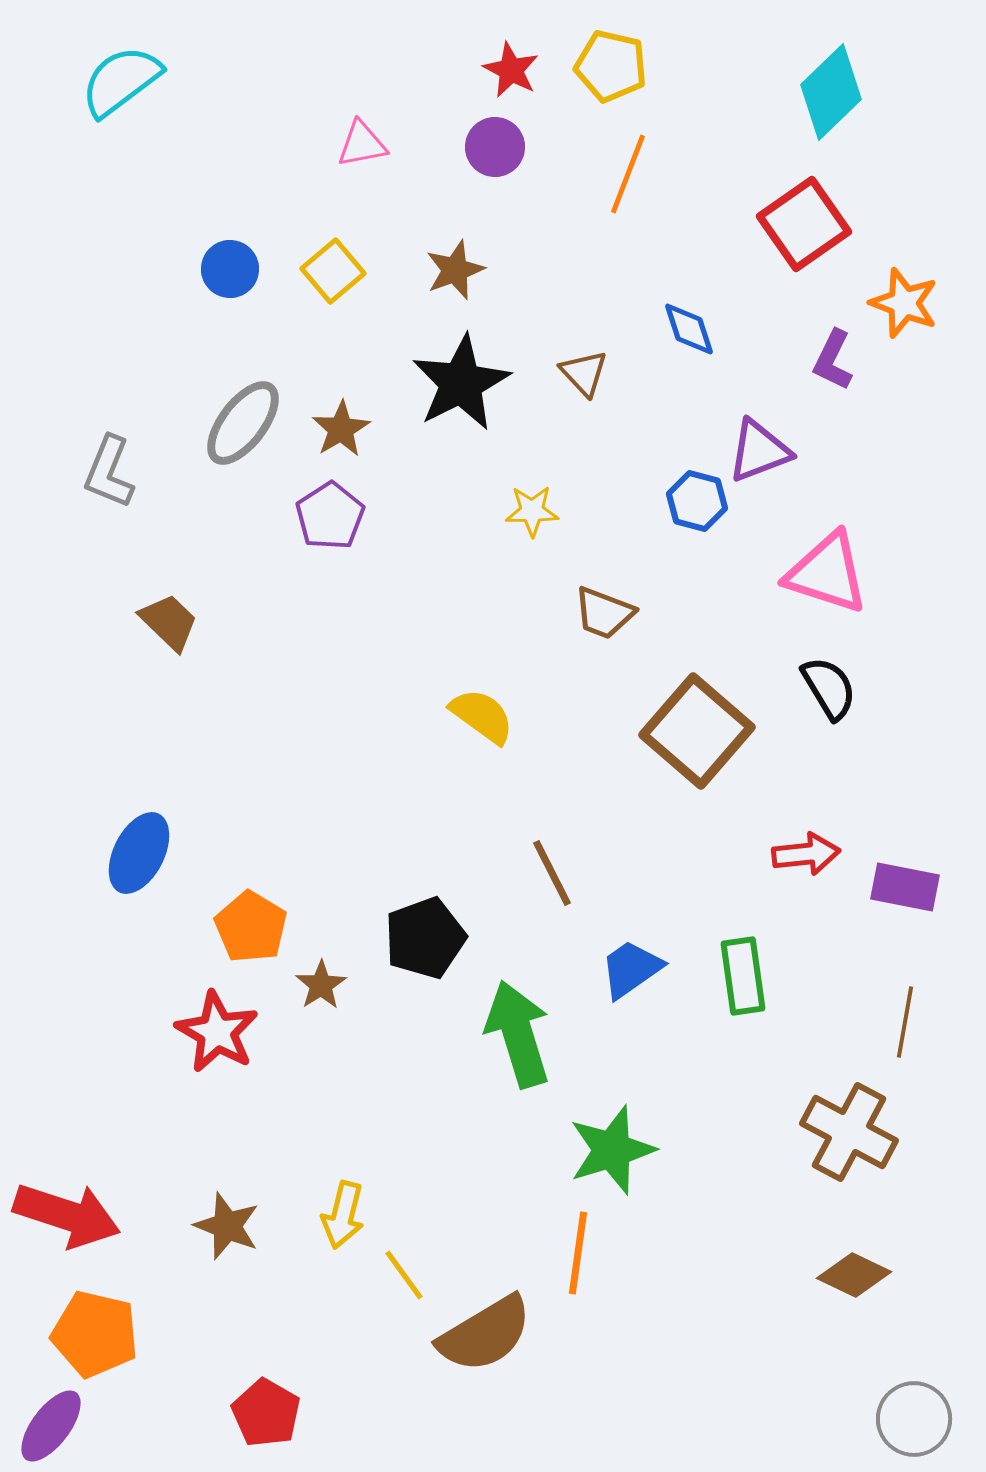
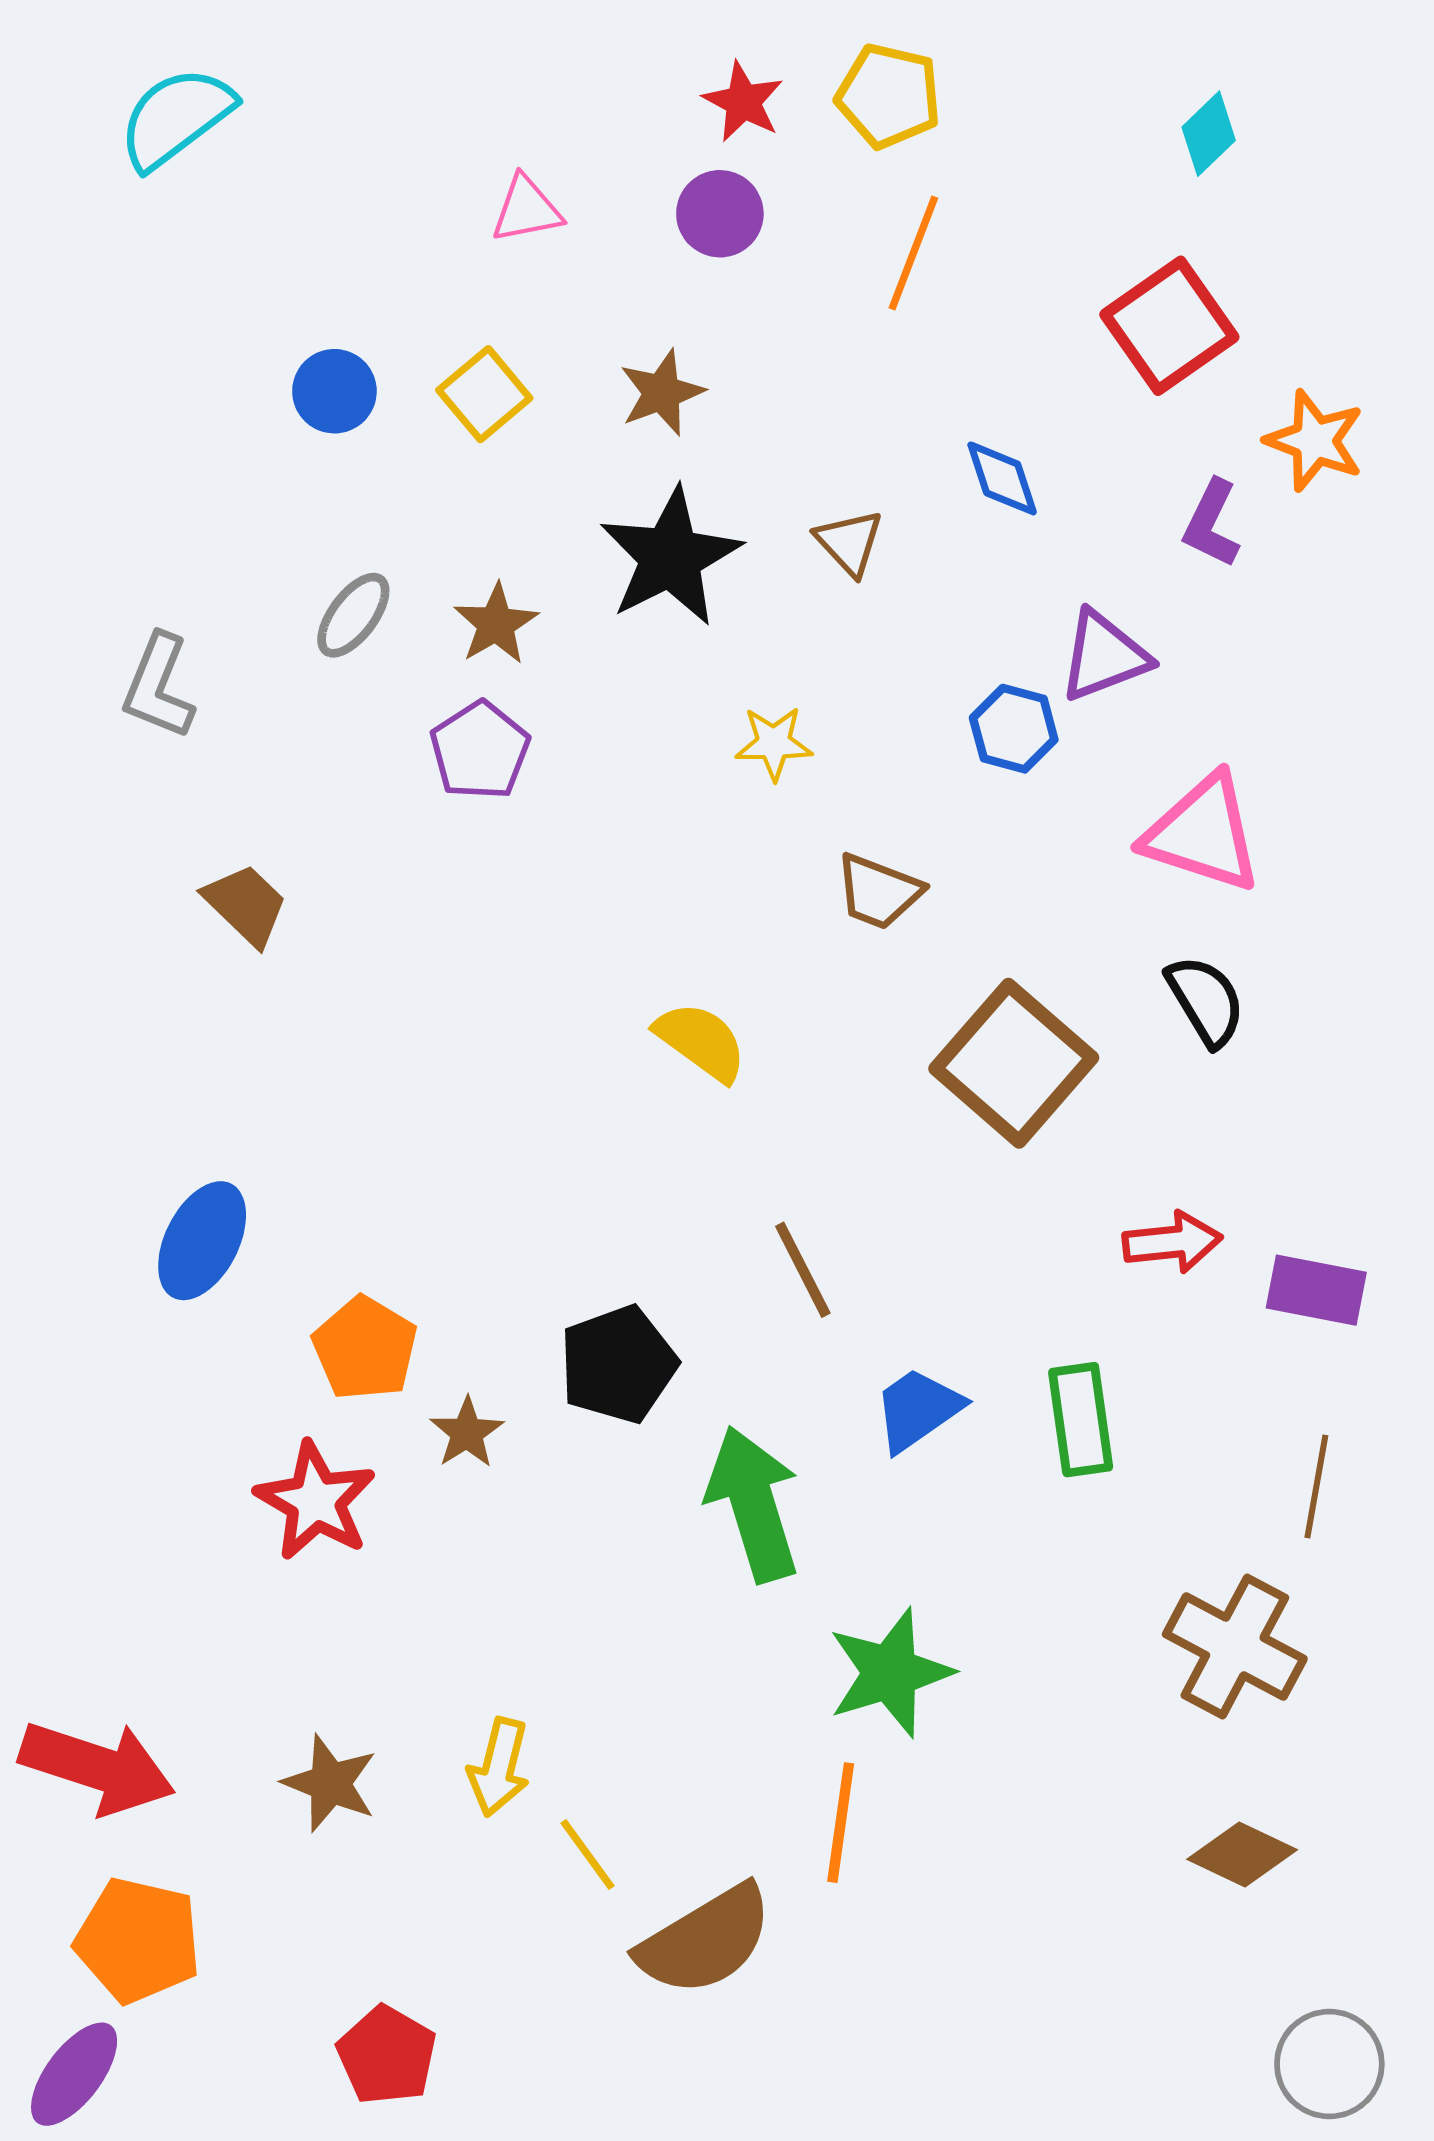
cyan diamond: (831, 92) -> (1209, 134), size x0.6
gray ellipse: (243, 423) -> (353, 615), size x0.7

